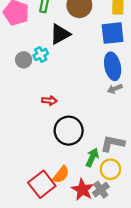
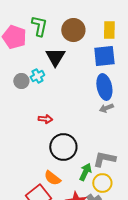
black triangle: (60, 34) -> (55, 57), turned -30
orange semicircle: (61, 175) -> (52, 178), moved, turned 90

